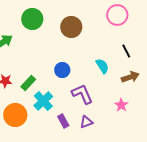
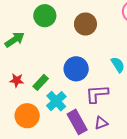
blue circle: (62, 70) -> (76, 69), size x1.5
purple L-shape: (82, 94) -> (97, 94), turned -70
purple rectangle: (63, 121) -> (77, 122), size x1.6

